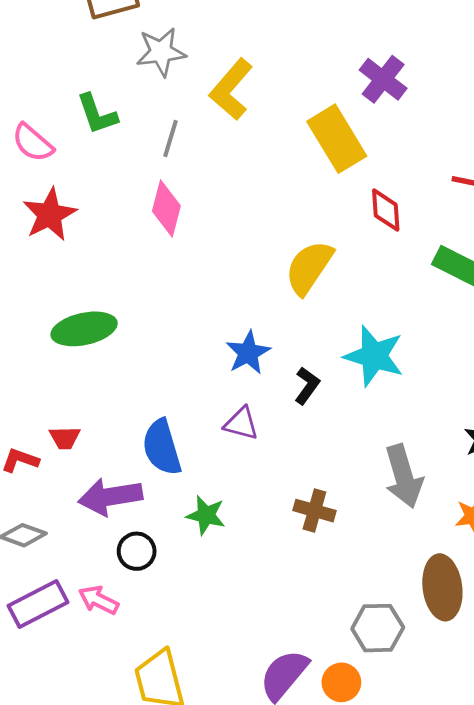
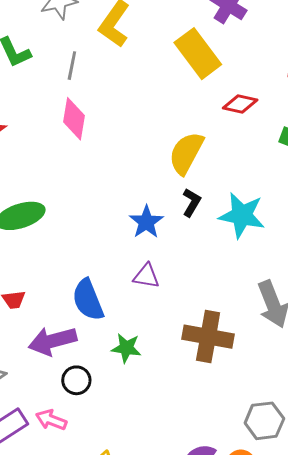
red diamond: (386, 210) -> (240, 104), turned -68
black L-shape: (307, 386) -> (191, 202), moved
brown cross: (314, 511) -> (208, 337), size x1.6

